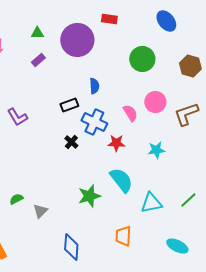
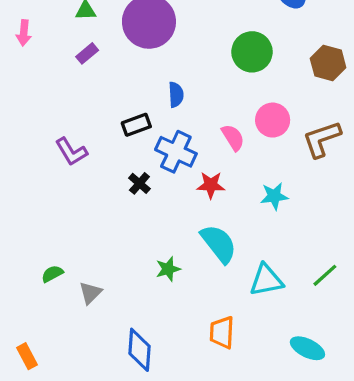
purple L-shape: (17, 117) -> (71, 152), moved
green star: (89, 196) -> (168, 269), size x0.7

